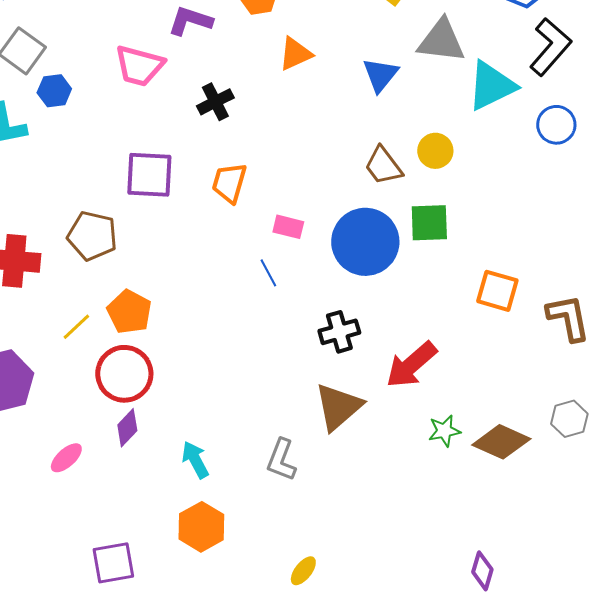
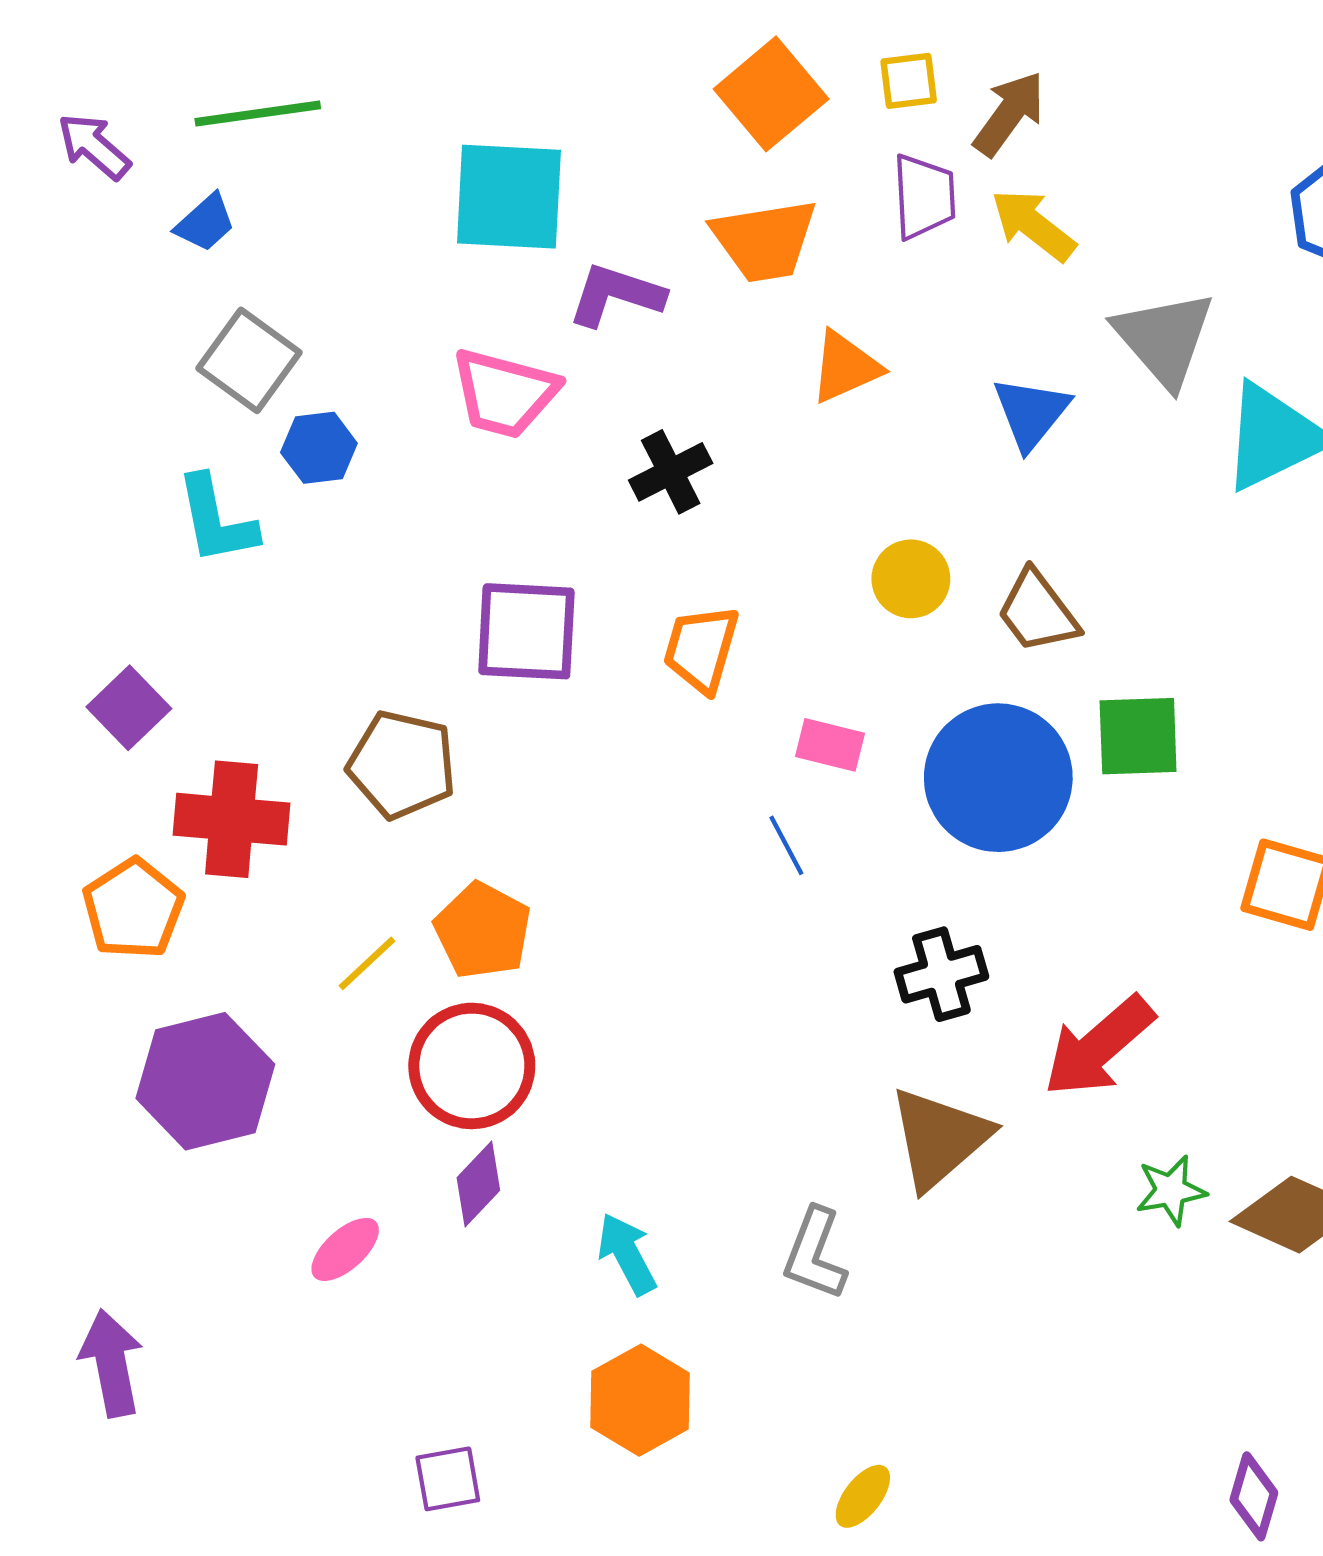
gray triangle: (441, 41) -> (1164, 339), turned 42
yellow circle: (435, 151) -> (911, 579), moved
purple square: (113, 563) -> (448, 1479), size x0.7

